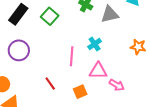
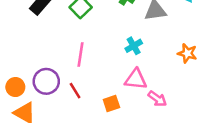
purple circle: (19, 50) -> (46, 81), moved
pink line: (72, 56) -> (80, 54), moved

